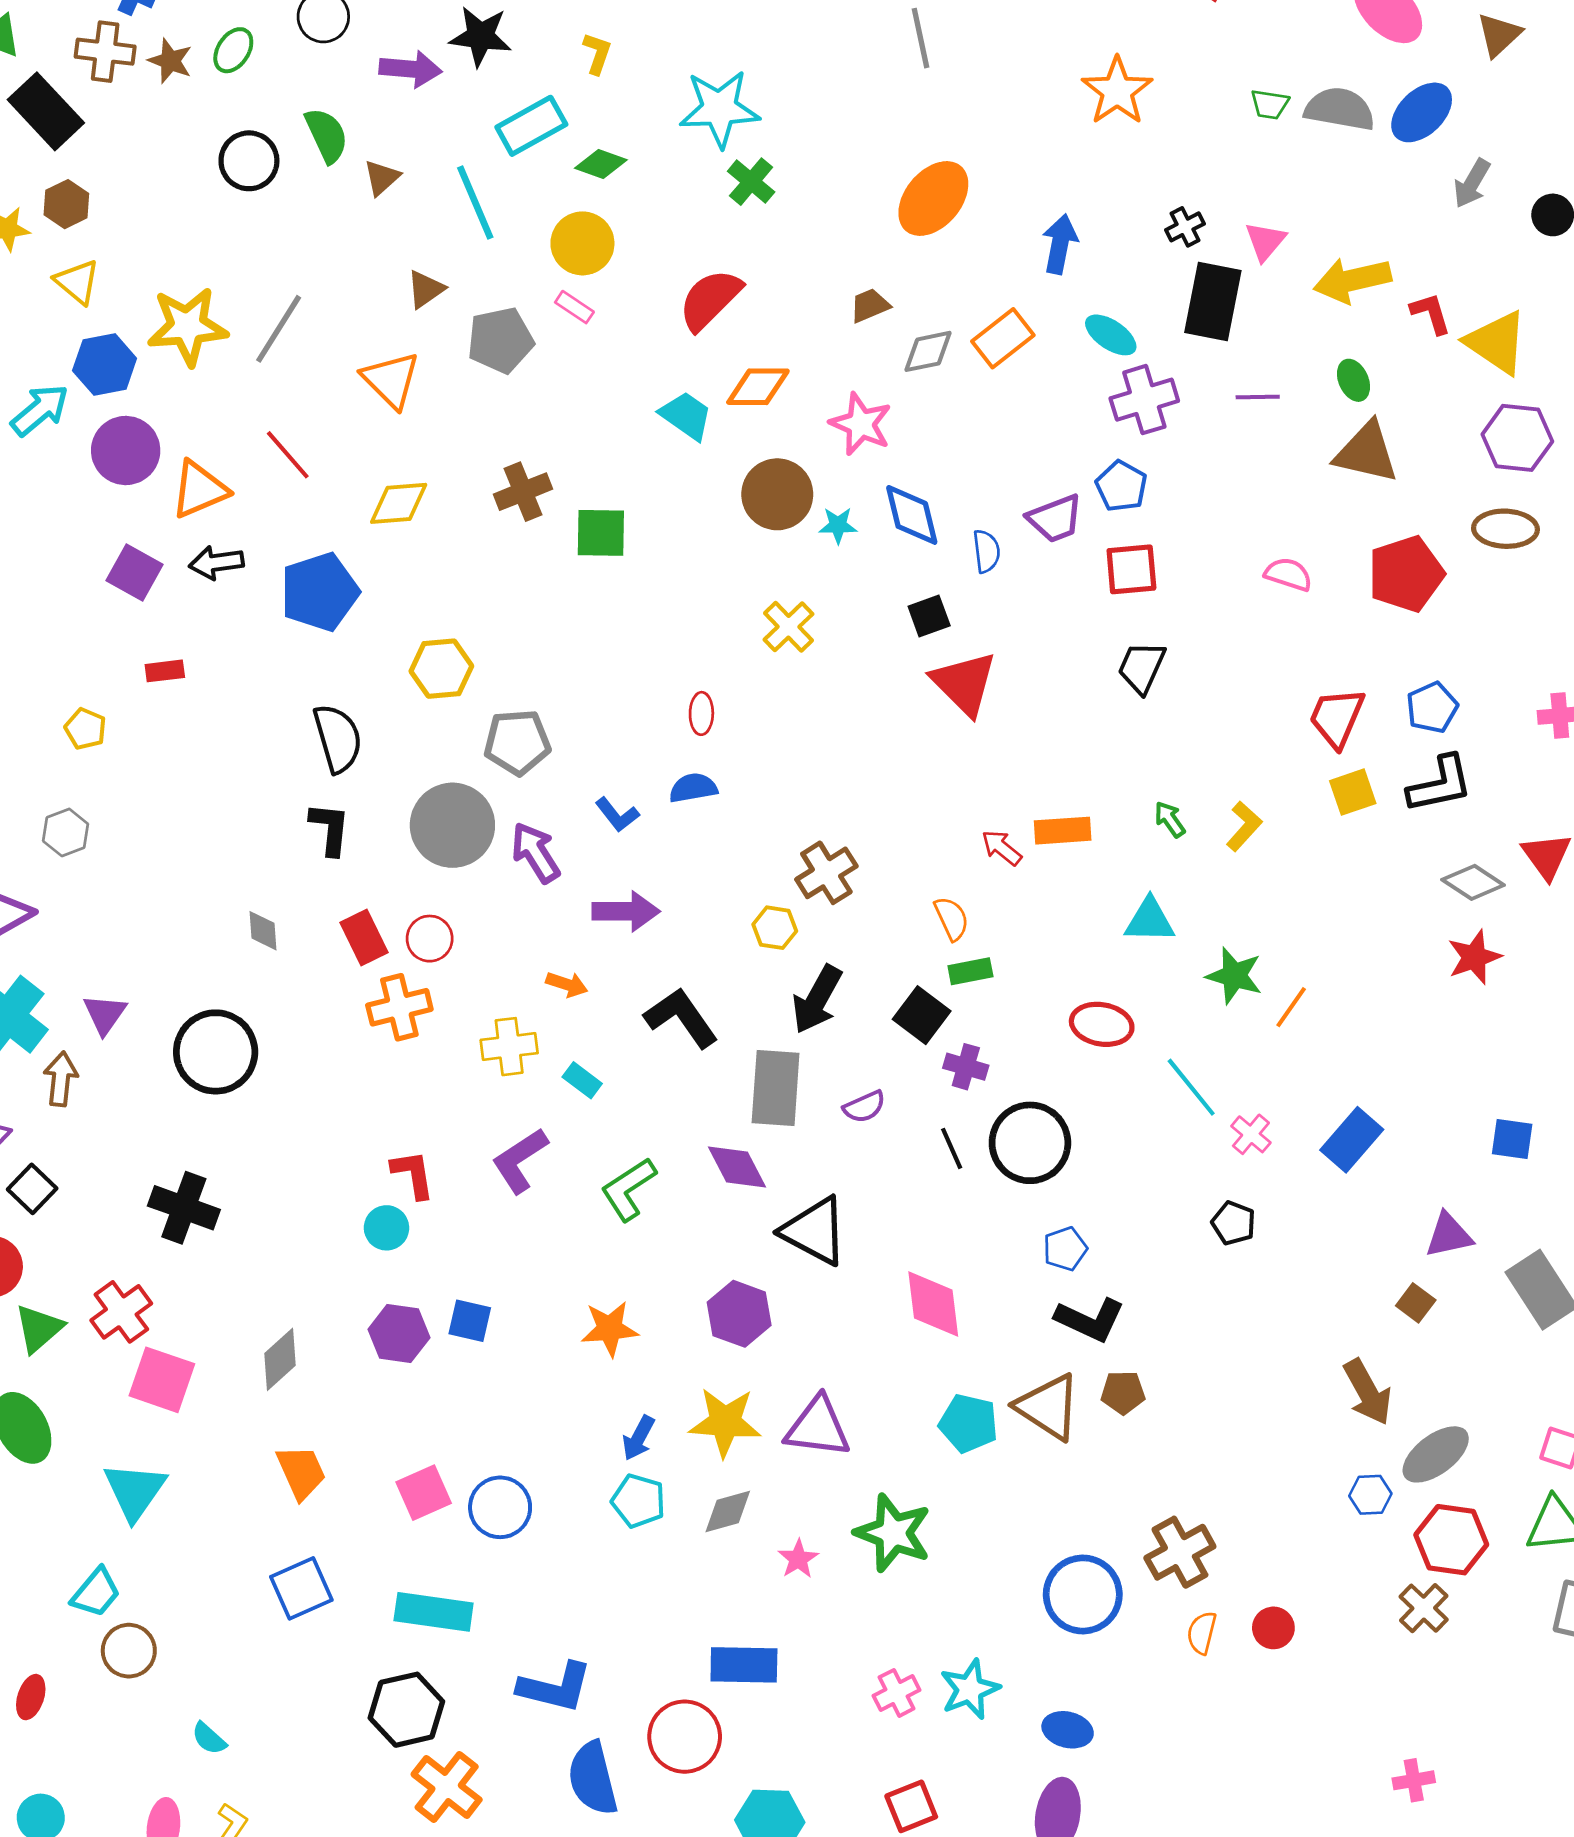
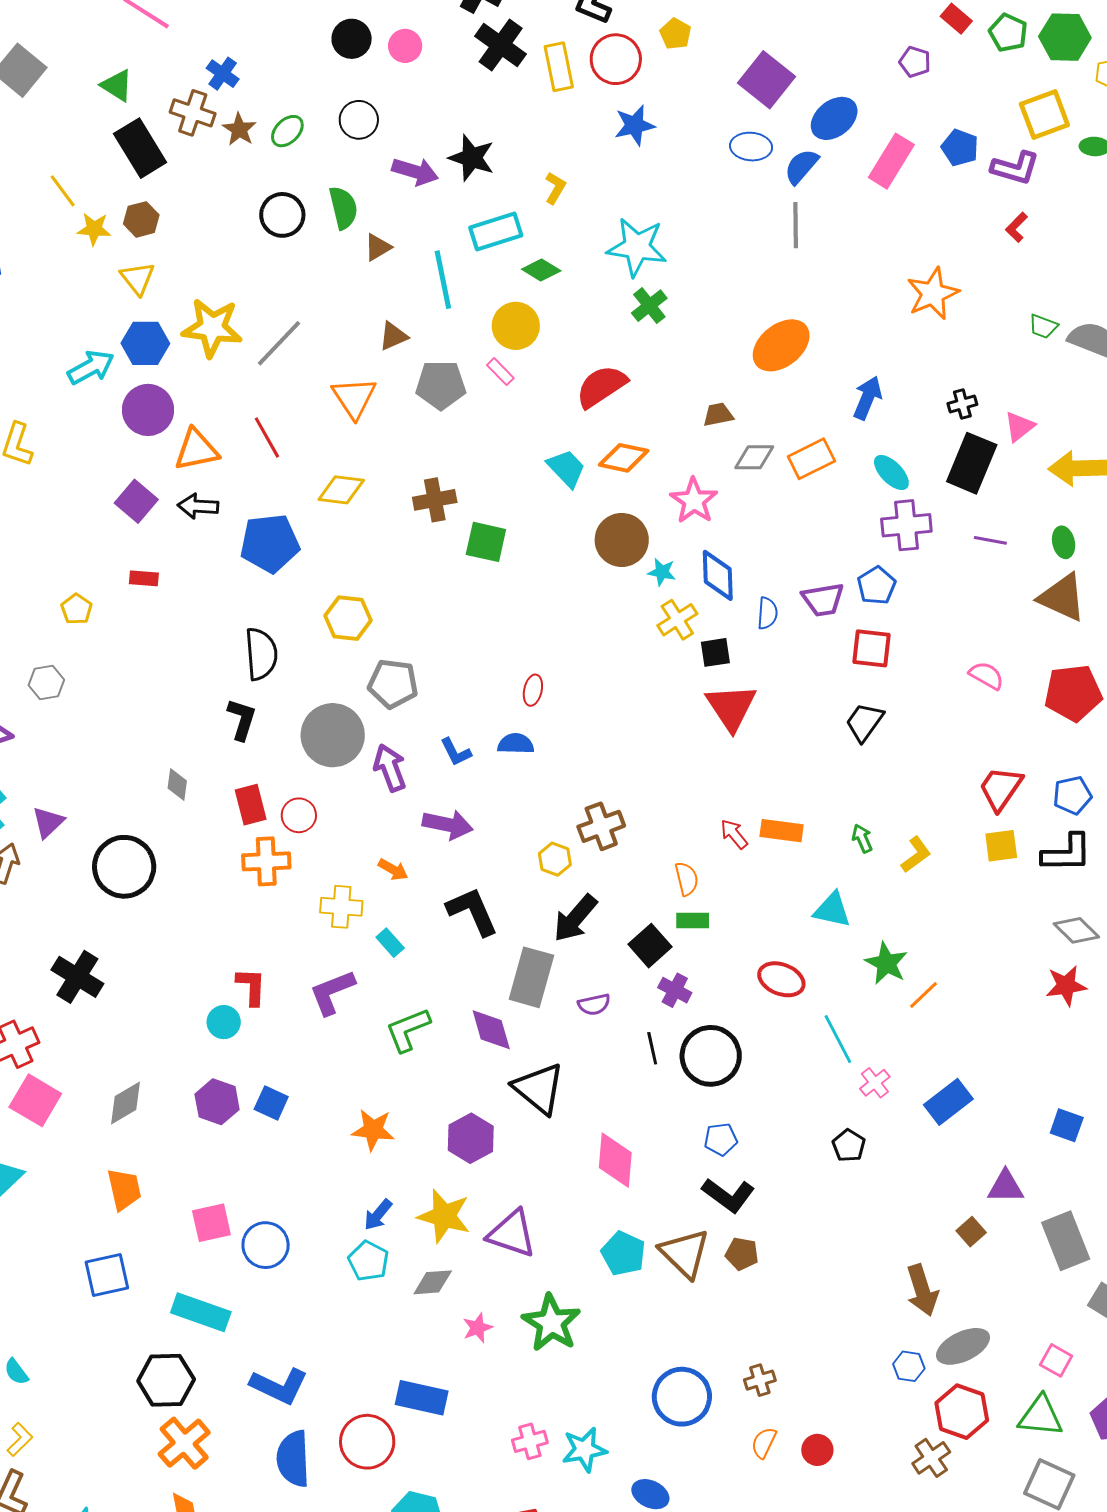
yellow cross: (789, 627) -> (677, 620), moved
brown cross: (1180, 1552) -> (760, 1380), size x0.6

